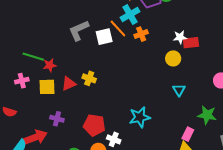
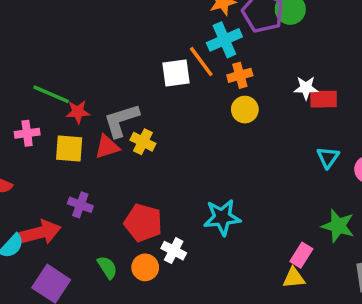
gray L-shape: (79, 30) -> (121, 120), moved
yellow circle: (173, 58) -> (245, 110), moved
cyan triangle: (179, 90) -> (328, 157), moved

